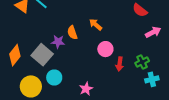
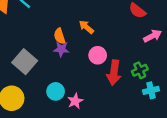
purple star: (58, 42) -> (61, 49), moved
red arrow: (120, 64) -> (114, 73), size x1.5
cyan circle: (54, 77) -> (56, 91), moved

